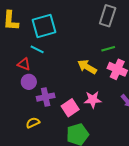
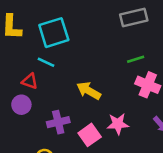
gray rectangle: (108, 16) -> (134, 18), turned 60
yellow arrow: (87, 67) -> (89, 91), moved
purple circle: (29, 82) -> (21, 105), moved

